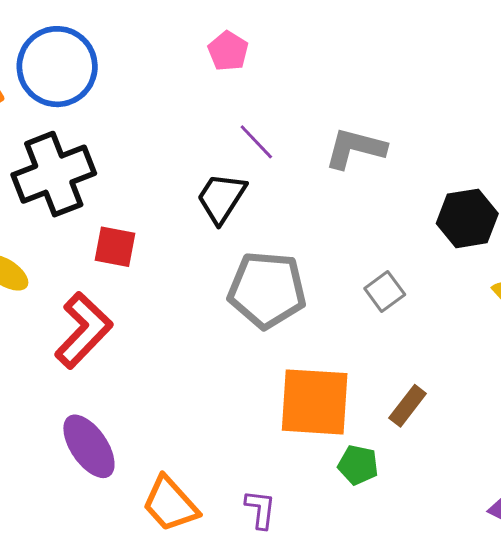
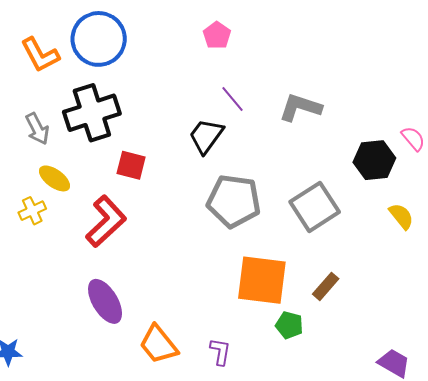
gray square: (385, 291) -> (315, 207), size x1.8

